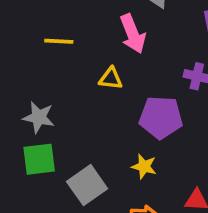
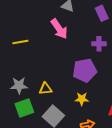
yellow triangle: (111, 79) -> (45, 89), moved

